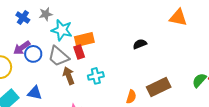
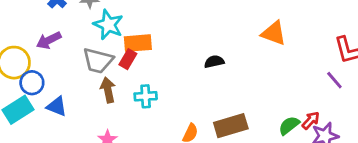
red rectangle: (79, 52) -> (128, 59), turned 40
blue circle: (33, 54) -> (32, 83), moved
gray trapezoid: (58, 56) -> (98, 61), turned -35

